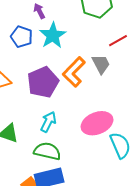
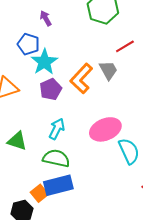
cyan star: (53, 35) -> (44, 62), moved
purple pentagon: (43, 82) -> (51, 89), size x0.7

